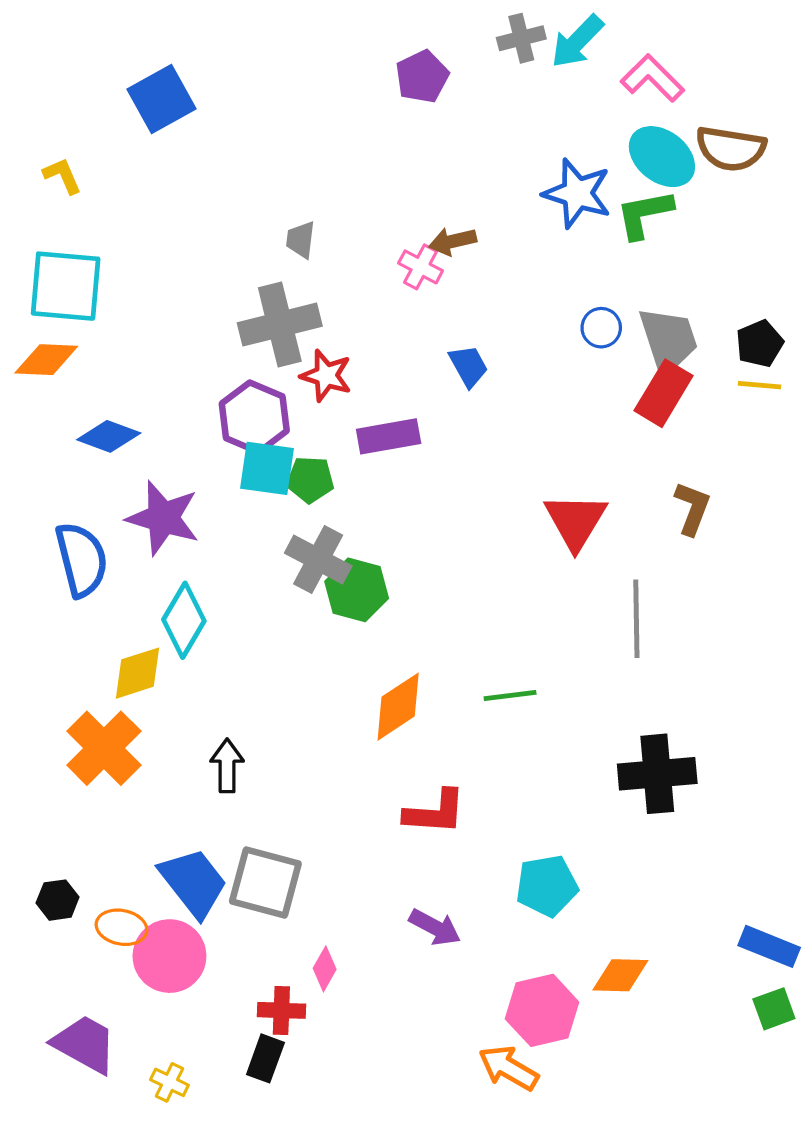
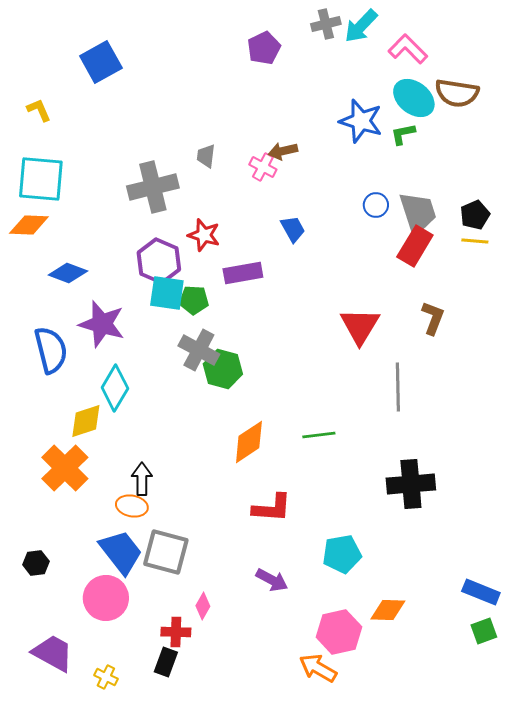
green L-shape: (644, 214) -> (403, 134), size x0.7
gray trapezoid: (301, 240) -> (206, 156), moved
gray cross: (280, 324) -> (153, 187), moved
orange ellipse: (122, 927) -> (132, 506), moved

